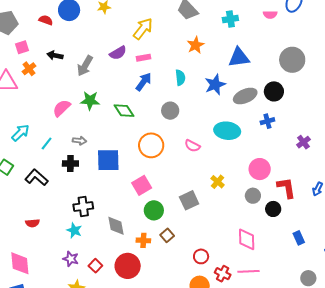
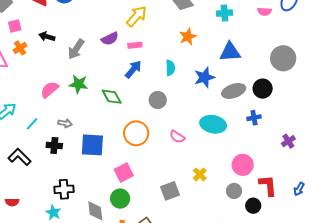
green circle: (154, 210) -> (120, 199), moved

